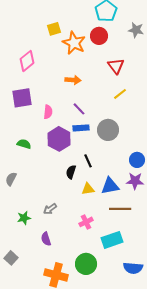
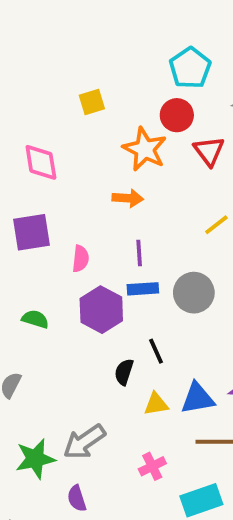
orange star: (74, 43) -> (145, 149), moved
pink diamond: (27, 61) -> (41, 162), turned -60
red triangle: (116, 66) -> (209, 151), moved
purple line: (79, 109) -> (139, 253), turned 40
gray arrow: (50, 209) -> (84, 442), size x1.6
green star: (24, 218) -> (35, 459), size x1.5

